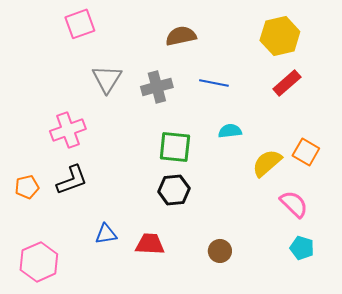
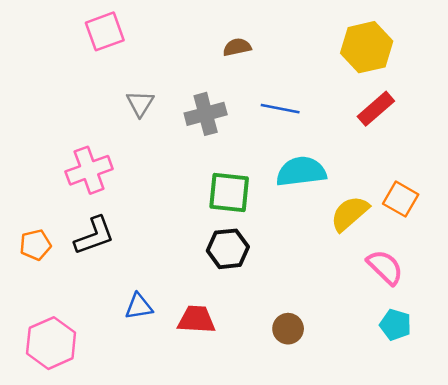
brown semicircle: (181, 36) -> (237, 47), size x0.7
gray triangle: (107, 79) -> (140, 103), size x0.7
cyan semicircle: (230, 131) -> (301, 172), size x1.6

